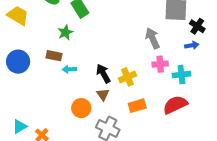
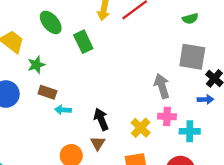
green star: (65, 32) -> (36, 65), moved
yellow cross: (127, 77) -> (141, 128), moved, turned -30

